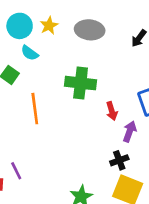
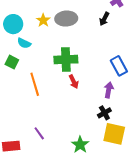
yellow star: (49, 26) -> (43, 20), moved
red arrow: (112, 111) -> (74, 82), moved
purple line: (16, 171) -> (39, 133), moved

